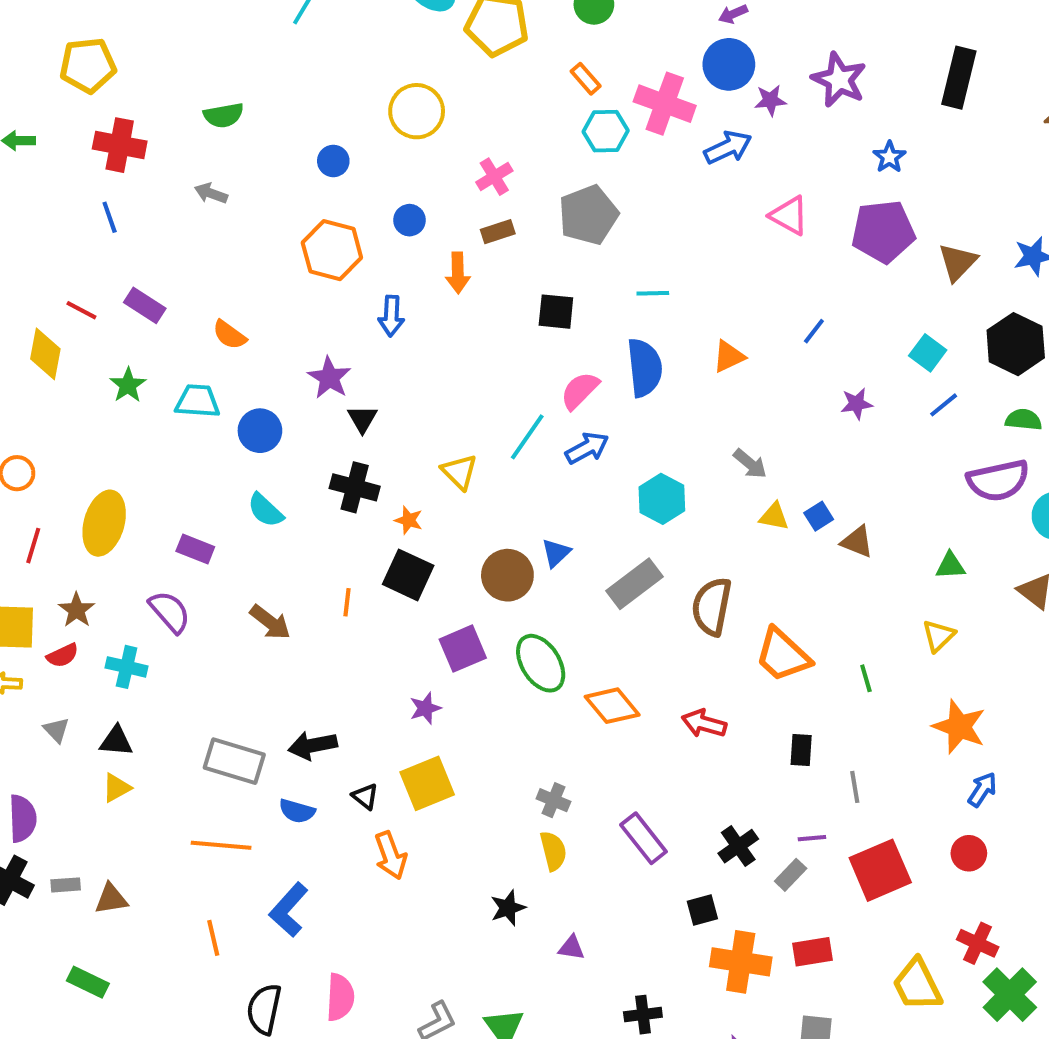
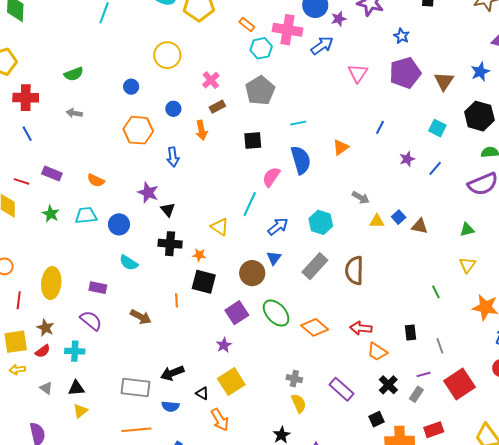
pink triangle: (789, 215) -> (358, 73), turned 45
blue line: (944, 405) -> (435, 168), moved
blue arrow: (587, 448) -> (278, 226), moved
orange trapezoid: (783, 655) -> (377, 352), moved, size x0.7

